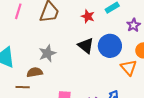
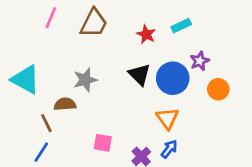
purple star: (134, 25) -> (200, 61), moved
orange triangle: (129, 68) -> (167, 118), moved
brown line: (23, 87) -> (46, 123), turned 56

